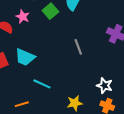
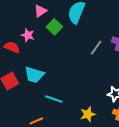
gray line: (78, 47) -> (96, 48), moved, turned 63

